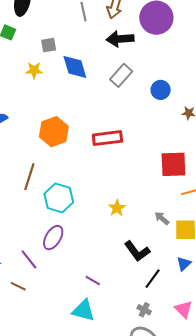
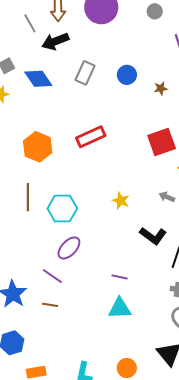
black arrow: (120, 39) -> (55, 41), moved
purple ellipse: (53, 238) -> (69, 248), turned 30

